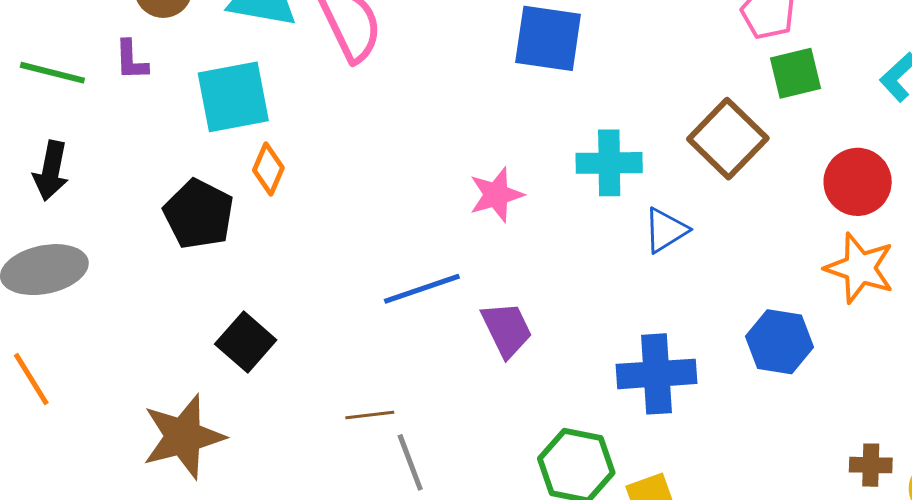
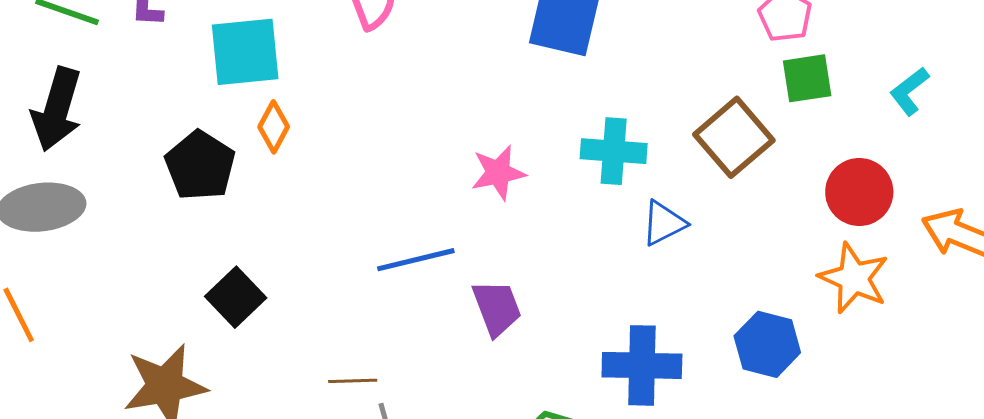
black arrow: (51, 171) -> (57, 109), size x1.4

